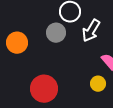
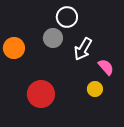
white arrow: (91, 31) -> (83, 49), moved

